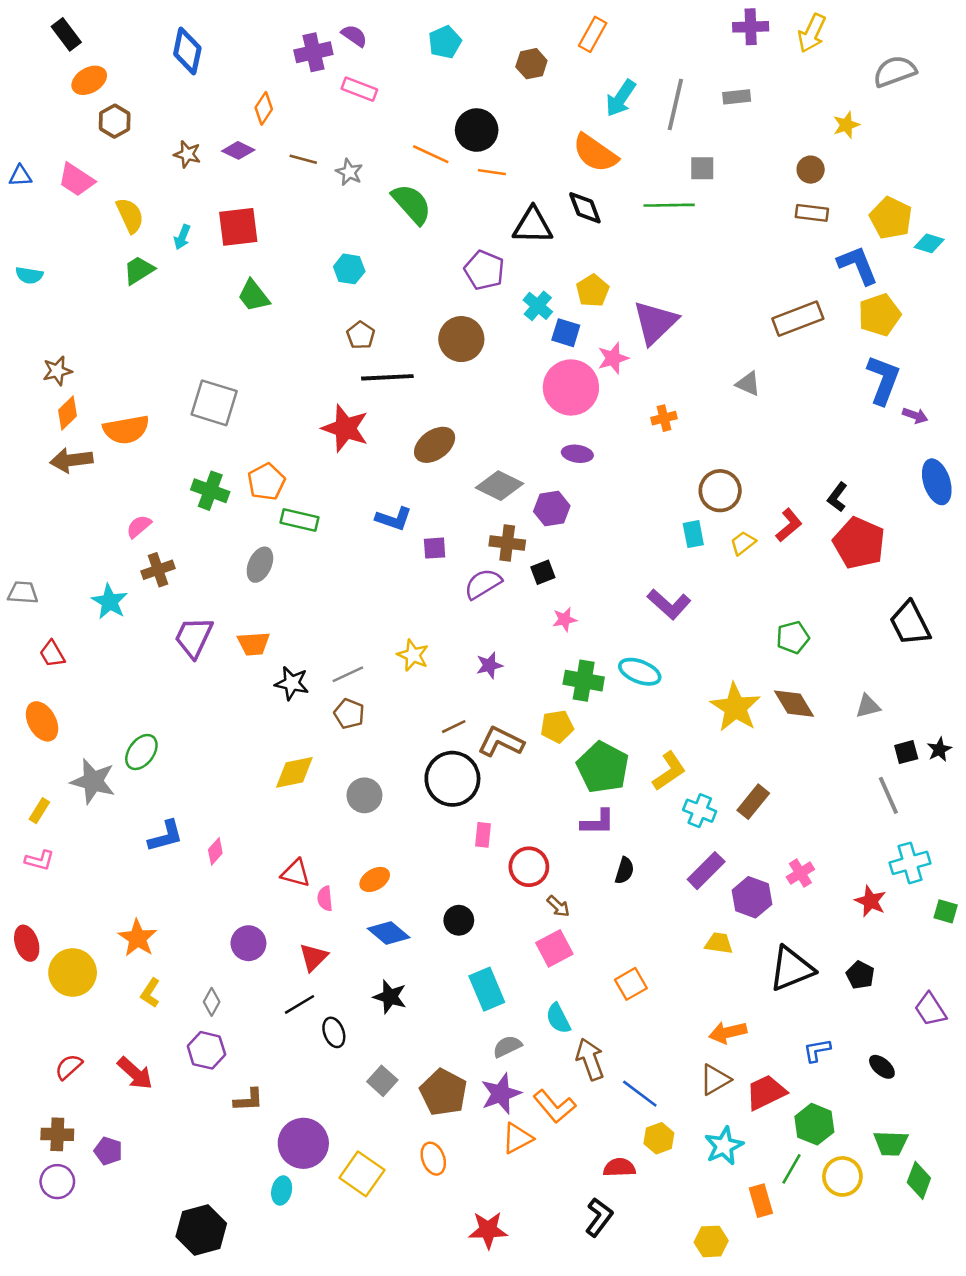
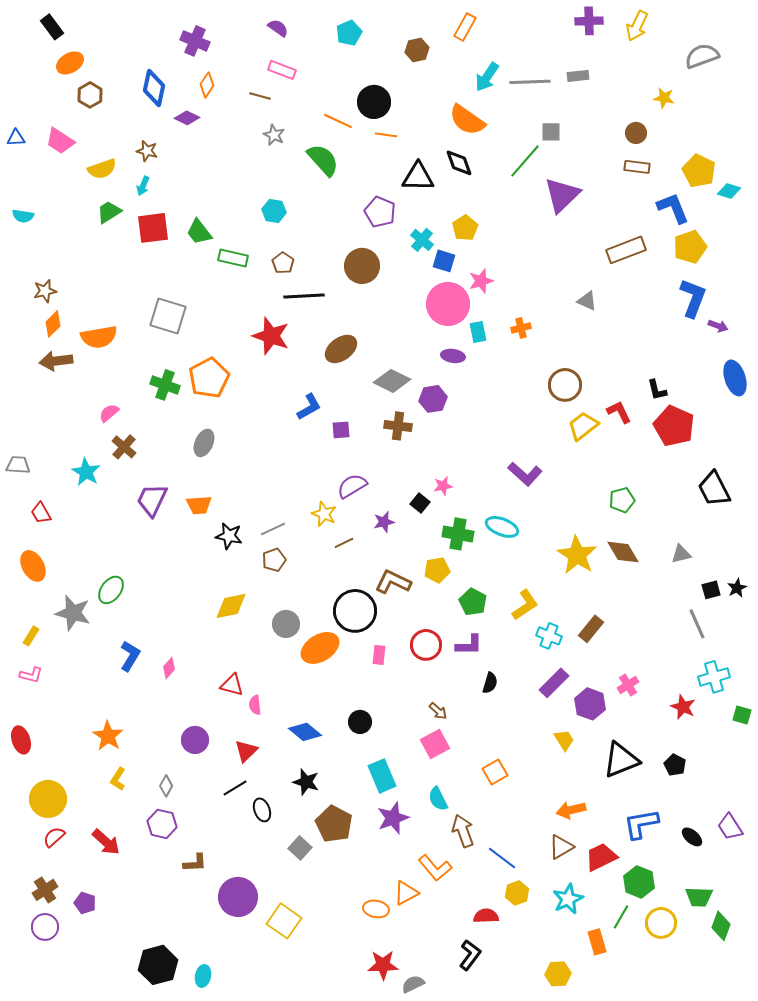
blue diamond: (187, 51) -> (154, 88), moved
purple cross: (313, 52) -> (195, 41), moved, turned 36
gray line: (675, 105) -> (530, 82), turned 75
yellow star: (846, 125) -> (664, 98), turned 30
brown star: (187, 154) -> (147, 151), moved
brown line: (303, 159) -> (260, 96), moved
green line: (669, 205) -> (525, 161), turned -48
yellow semicircle: (130, 215) -> (102, 169), turned 96
red square: (238, 227) -> (153, 228), moved
purple triangle: (655, 322) -> (562, 195), moved
orange pentagon: (266, 482) -> (209, 378), size x1.4
black L-shape: (837, 497) -> (657, 390), turned -50
blue L-shape: (394, 519) -> (309, 407), turned -48
green rectangle: (299, 520) -> (233, 258), moved
red L-shape: (789, 525) -> (619, 412), turned -76
cyan rectangle: (693, 534) -> (478, 332), moved
yellow trapezoid: (743, 543) -> (583, 426), size x1.5
brown cross: (158, 570) -> (124, 447), turned -30
black square: (543, 572) -> (420, 503), moved, turned -30
purple semicircle: (483, 584) -> (352, 486), moved
brown pentagon: (349, 714) -> (274, 560), turned 30
brown line: (454, 727) -> (344, 543), moved
green pentagon: (603, 767) -> (473, 602), size x0.7
blue L-shape: (166, 836) -> (130, 656), turned -44
red circle: (529, 867) -> (426, 645), moved
orange ellipse: (375, 879) -> (320, 648), moved, size x1.6
yellow trapezoid: (719, 943) -> (564, 740), turned 50
yellow circle: (73, 973) -> (48, 799), moved
purple trapezoid: (930, 1009) -> (730, 827), moved
gray semicircle: (507, 1046) -> (413, 984), moved
blue L-shape: (817, 1050) -> (641, 824), size x1.6
brown pentagon: (443, 1092) -> (334, 824), moved
purple star: (501, 1094) -> (393, 818), moved
brown cross: (57, 1134) -> (45, 890), turned -35
orange ellipse: (433, 1159) -> (376, 909), moved, turned -60
cyan ellipse: (282, 1190) -> (203, 976), moved

